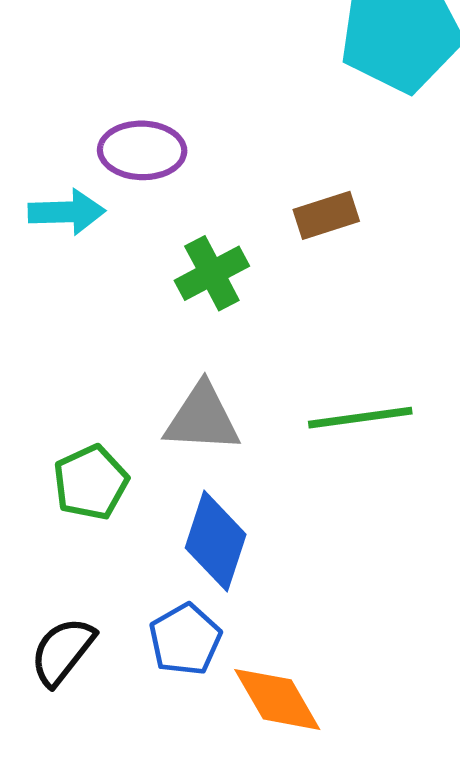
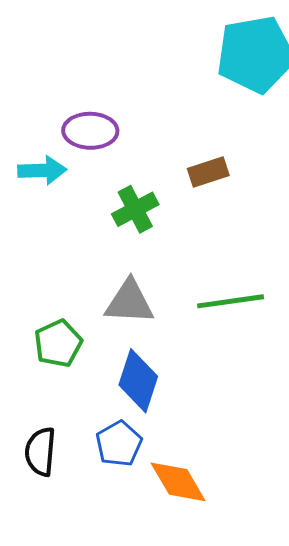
black semicircle: (62, 651) -> (40, 452), turned -33

